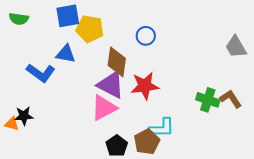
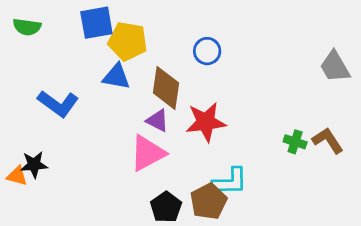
blue triangle: (66, 54) -> (116, 77), moved
purple triangle: (111, 85) -> (157, 121), size x0.6
green cross: (208, 100) -> (295, 142), size x0.7

